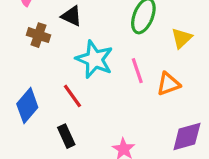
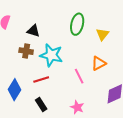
brown cross: (38, 35) -> (26, 51), moved
pink line: (137, 71) -> (79, 76), moved
red line: (72, 96) -> (41, 80), turned -63

